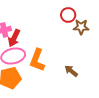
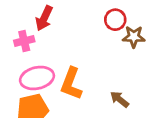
red arrow: (14, 38) -> (44, 18), moved

